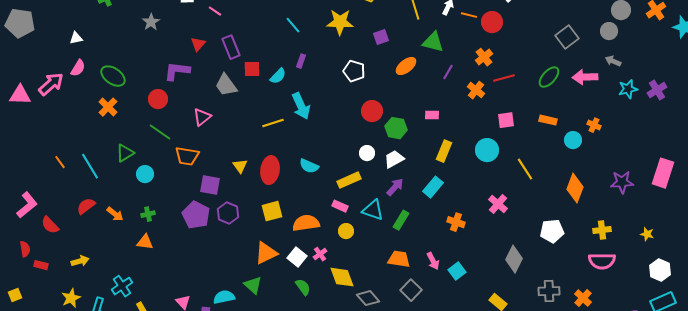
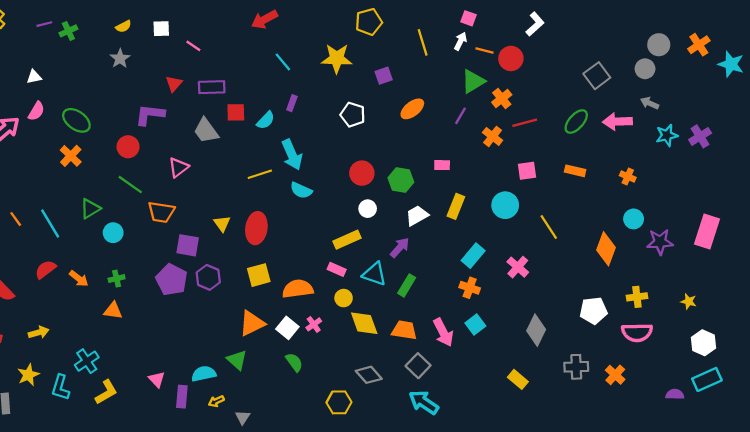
green triangle: (433, 42) -> (473, 81), moved, turned -45
purple rectangle: (231, 47) -> (212, 87), turned -70
red circle: (372, 111) -> (362, 173), moved
cyan circle: (573, 140) -> (634, 219), moved
white trapezoid: (394, 159) -> (417, 216), moved
cyan semicircle: (309, 166) -> (301, 190), moved
cyan rectangle: (433, 187) -> (473, 256), moved
white pentagon: (552, 231) -> (593, 311), moved
pink arrow: (433, 261) -> (443, 332), size x1.4
cyan square: (457, 271) -> (475, 324), moved
yellow diamond: (342, 277) -> (364, 323), moved

